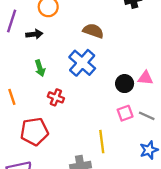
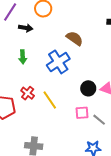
red cross: (56, 97) -> (28, 93), moved
yellow line: (102, 142) -> (50, 100), moved, turned -42

